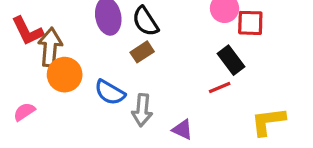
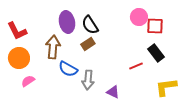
brown arrow: (50, 47) -> (53, 47), moved
black rectangle: (231, 60) -> (156, 53), moved
orange circle: (65, 75) -> (19, 58), moved
pink semicircle: (24, 112) -> (28, 81), moved

